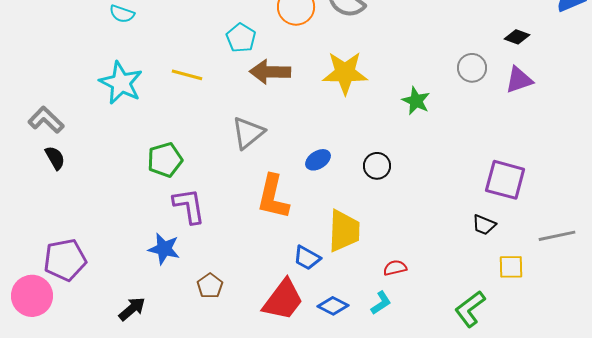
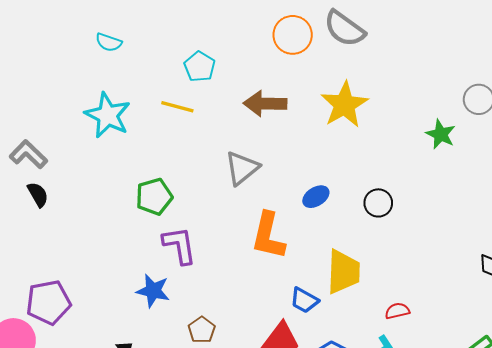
cyan pentagon: (241, 38) -> (200, 67), moved
yellow star: (345, 73) -> (344, 105), turned -30
green star: (416, 101) -> (441, 134), moved

